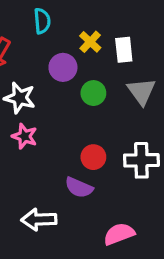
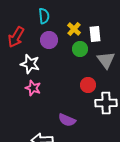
purple circle: (63, 67) -> (49, 40), moved
green circle: (93, 93) -> (80, 49), moved
red circle: (93, 157) -> (88, 85), moved

